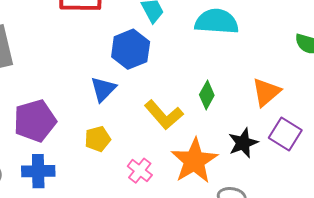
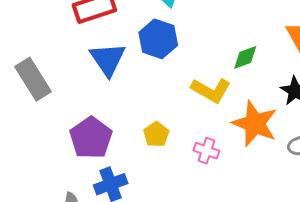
blue triangle: (103, 89) -> (108, 59), moved, size x1.4
green diamond: (207, 95) -> (245, 57), turned 60

